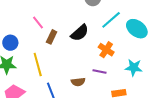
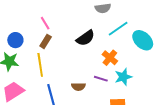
brown rectangle: (52, 37) -> (46, 41), moved
cyan star: (134, 68) -> (123, 77), moved, turned -30

